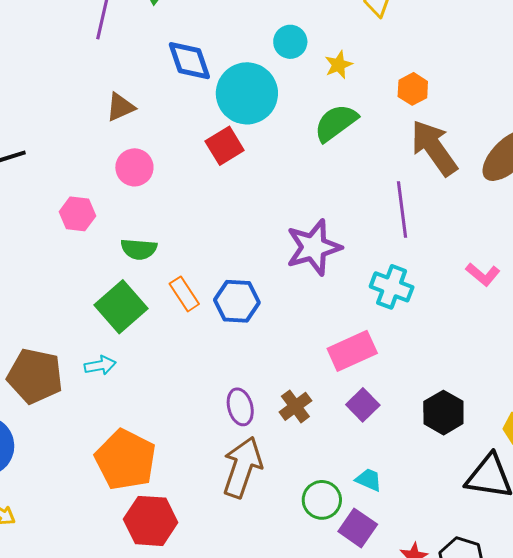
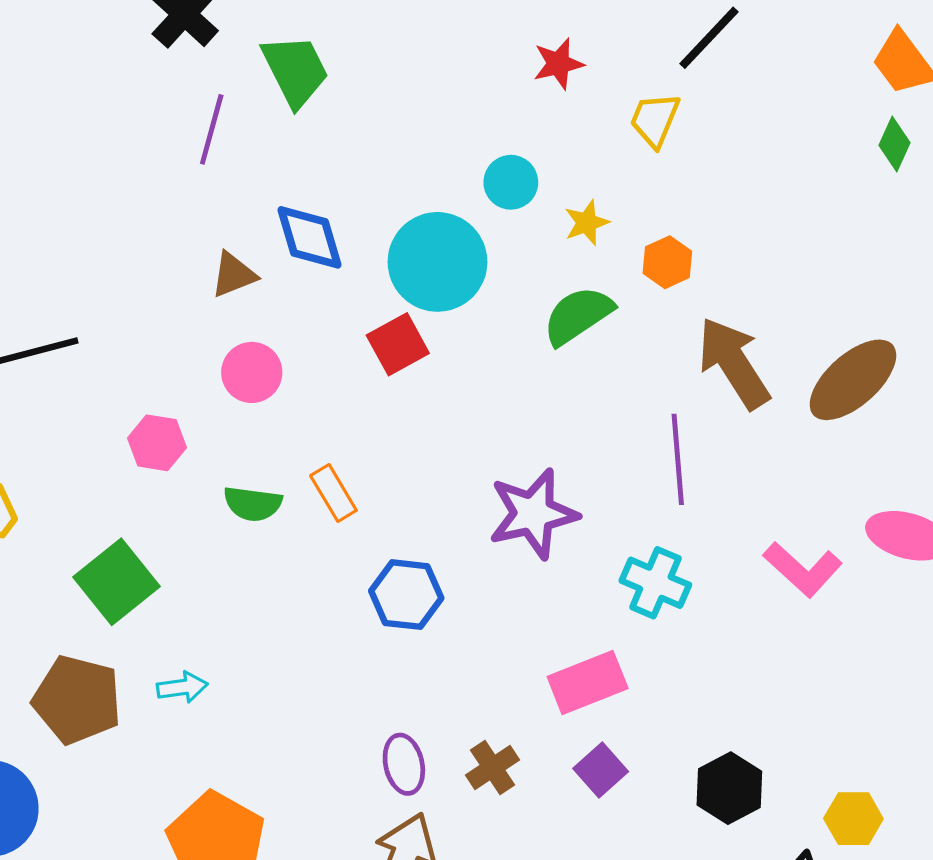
blue diamond: (189, 61) -> (310, 237), moved
orange hexagon: (413, 89) -> (667, 262), moved
pink L-shape: (483, 274) -> (803, 569), size x1.4
orange rectangle: (184, 294) -> (333, 493), moved
green square: (121, 307) -> (116, 582), moved

